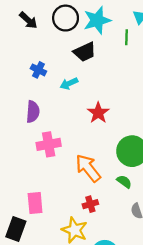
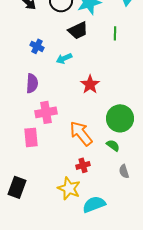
green line: (126, 37) -> (115, 33), moved
pink rectangle: (35, 203) -> (31, 137), moved

